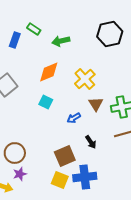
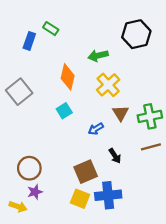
green arrow: (61, 41) -> (98, 56), moved
orange diamond: (49, 72) -> (68, 77), turned -55
cyan square: (46, 102) -> (64, 111), turned 32

